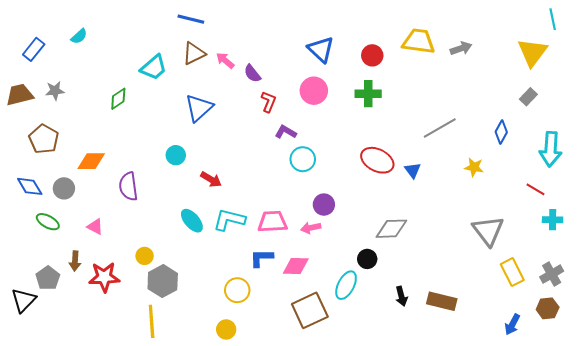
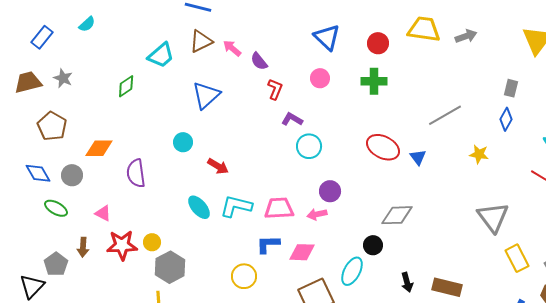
gray star: (55, 91) -> (63, 78), turned 30
pink circle: (314, 91) -> (320, 78), size x0.7
gray rectangle: (528, 97) -> (511, 88), moved, turned -30
red star: (104, 277) -> (122, 245), moved

